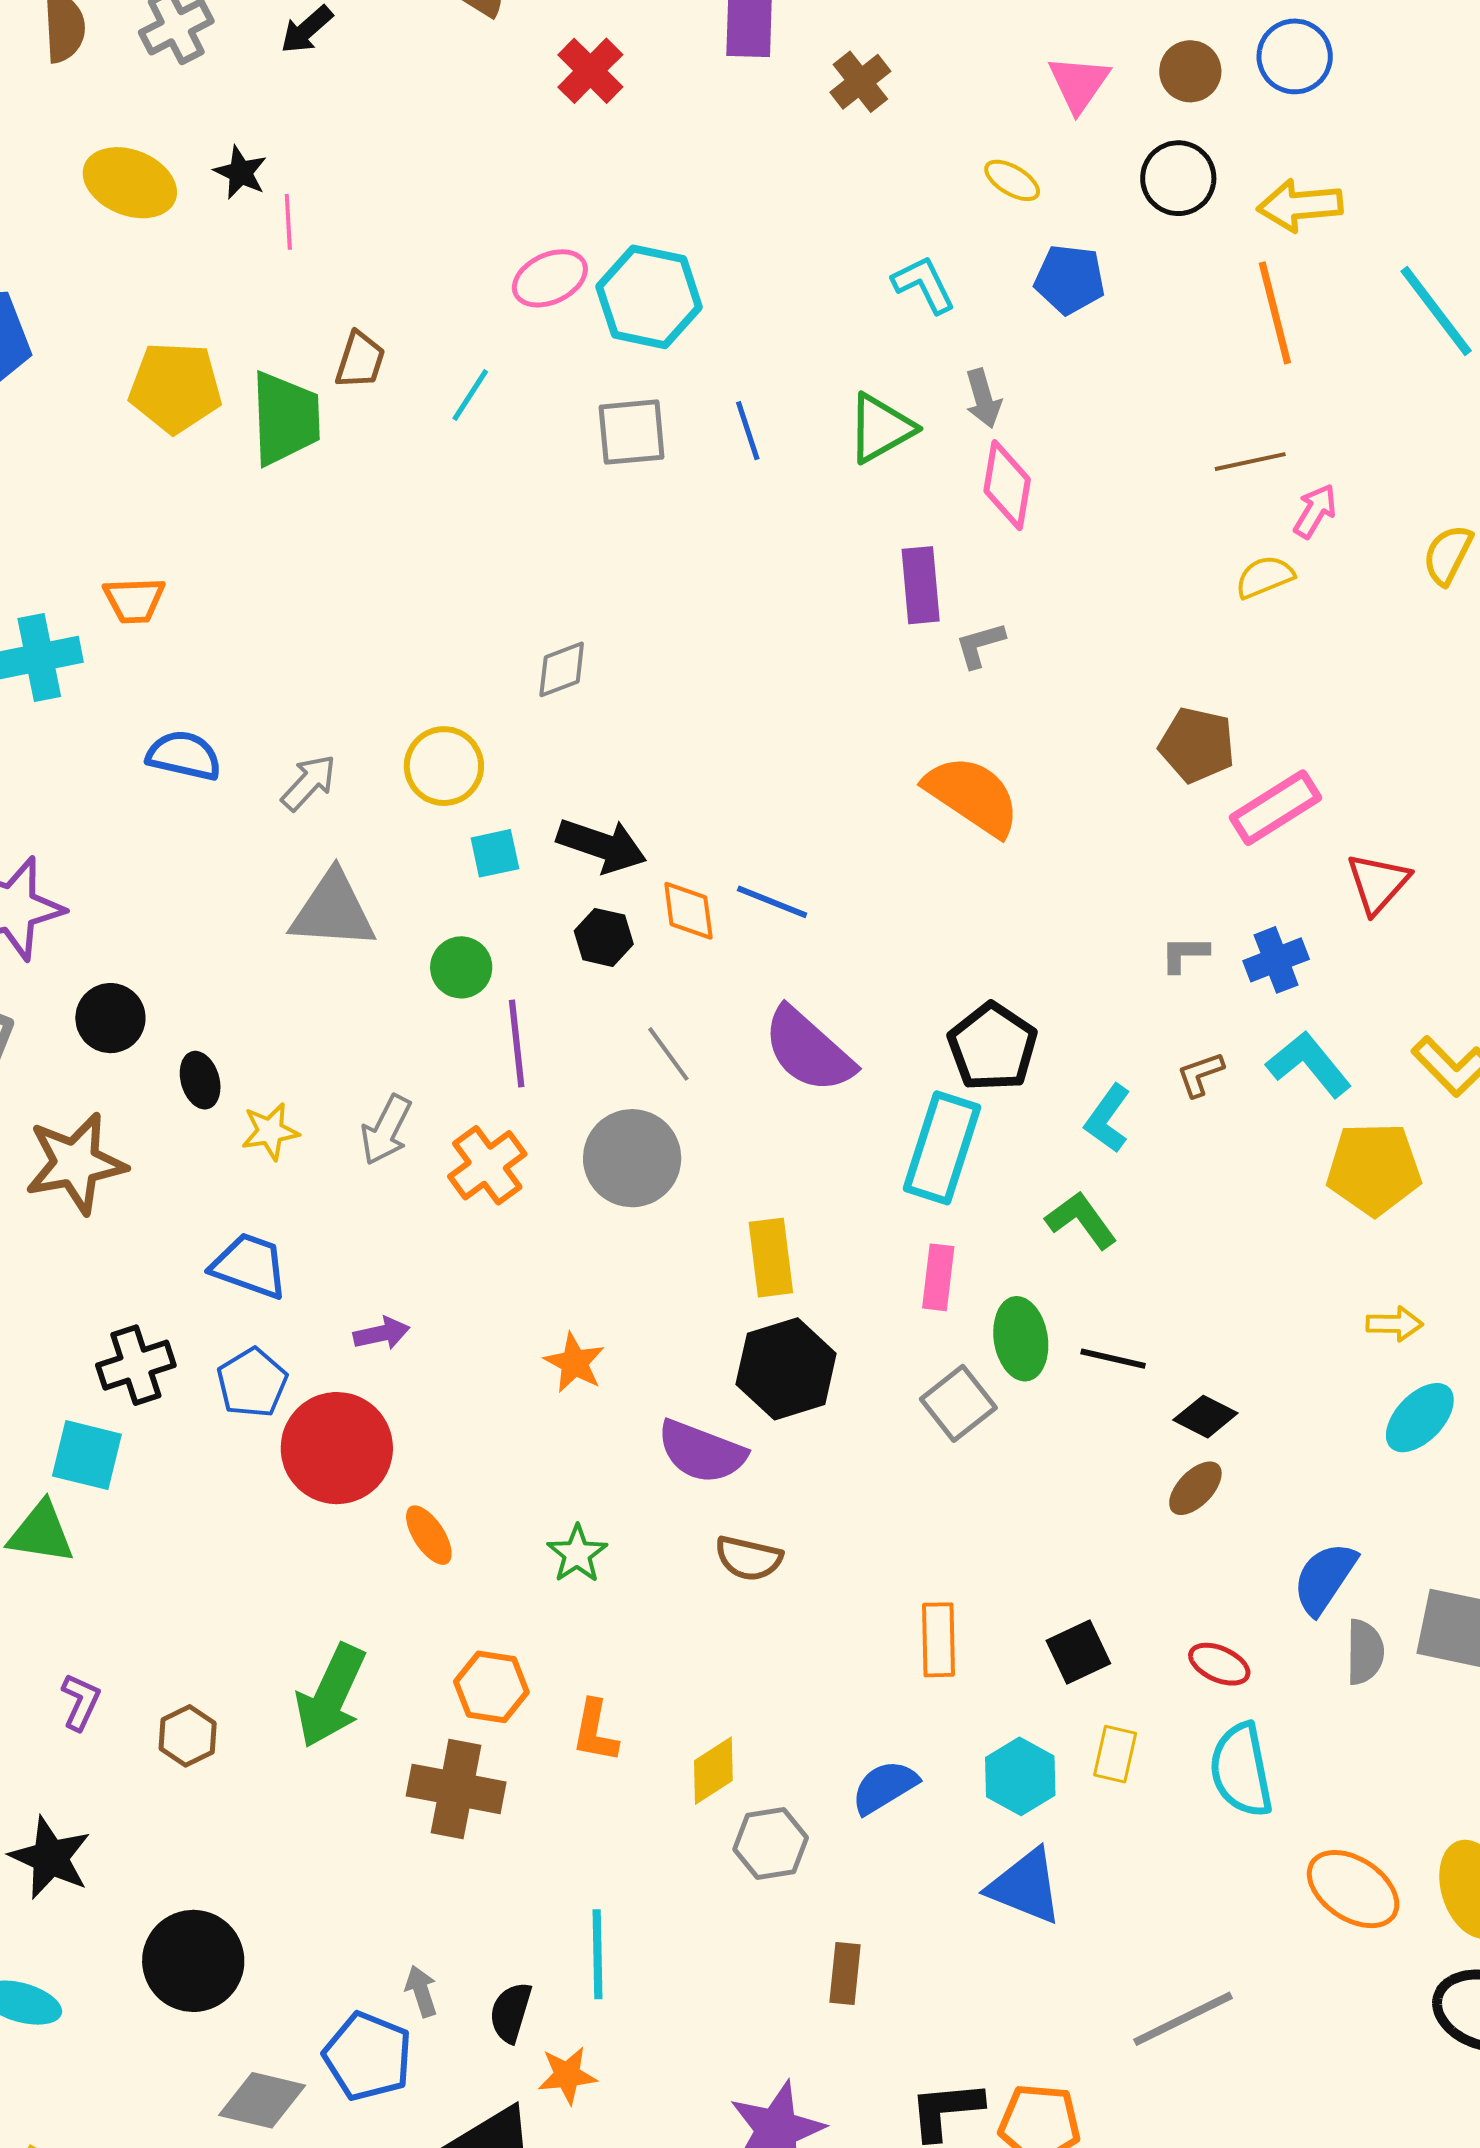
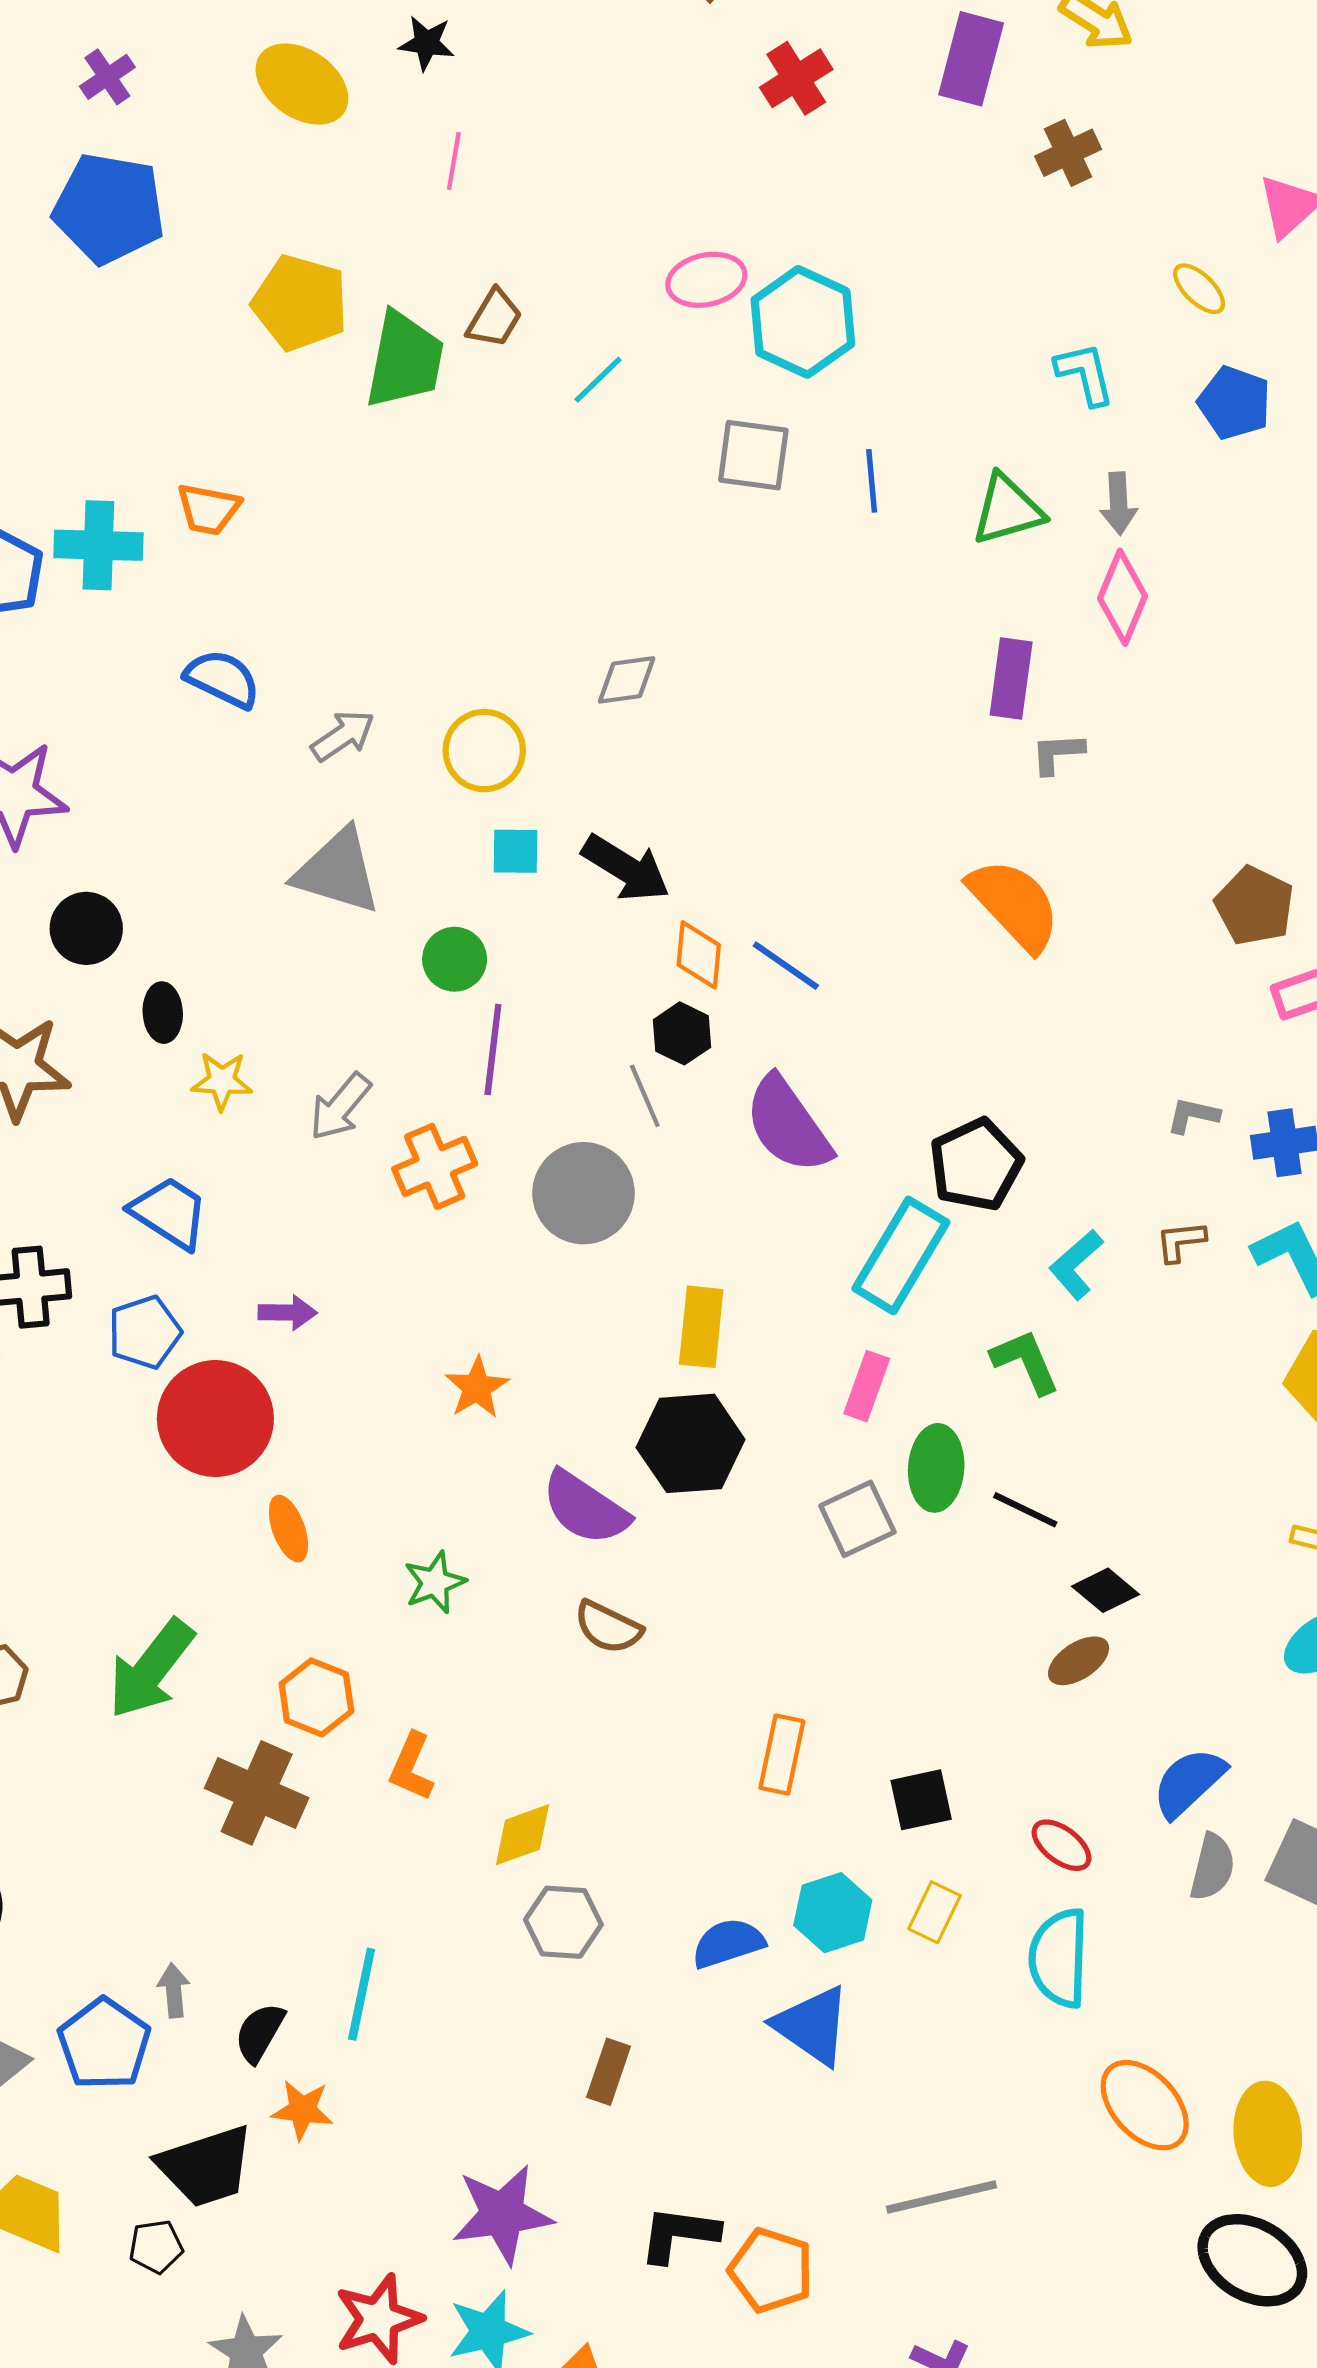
black star: (240, 172) -> (427, 43), moved, turned -30
black hexagon: (604, 937) -> (682, 1033), moved
blue semicircle: (885, 1787) -> (728, 1943), moved

